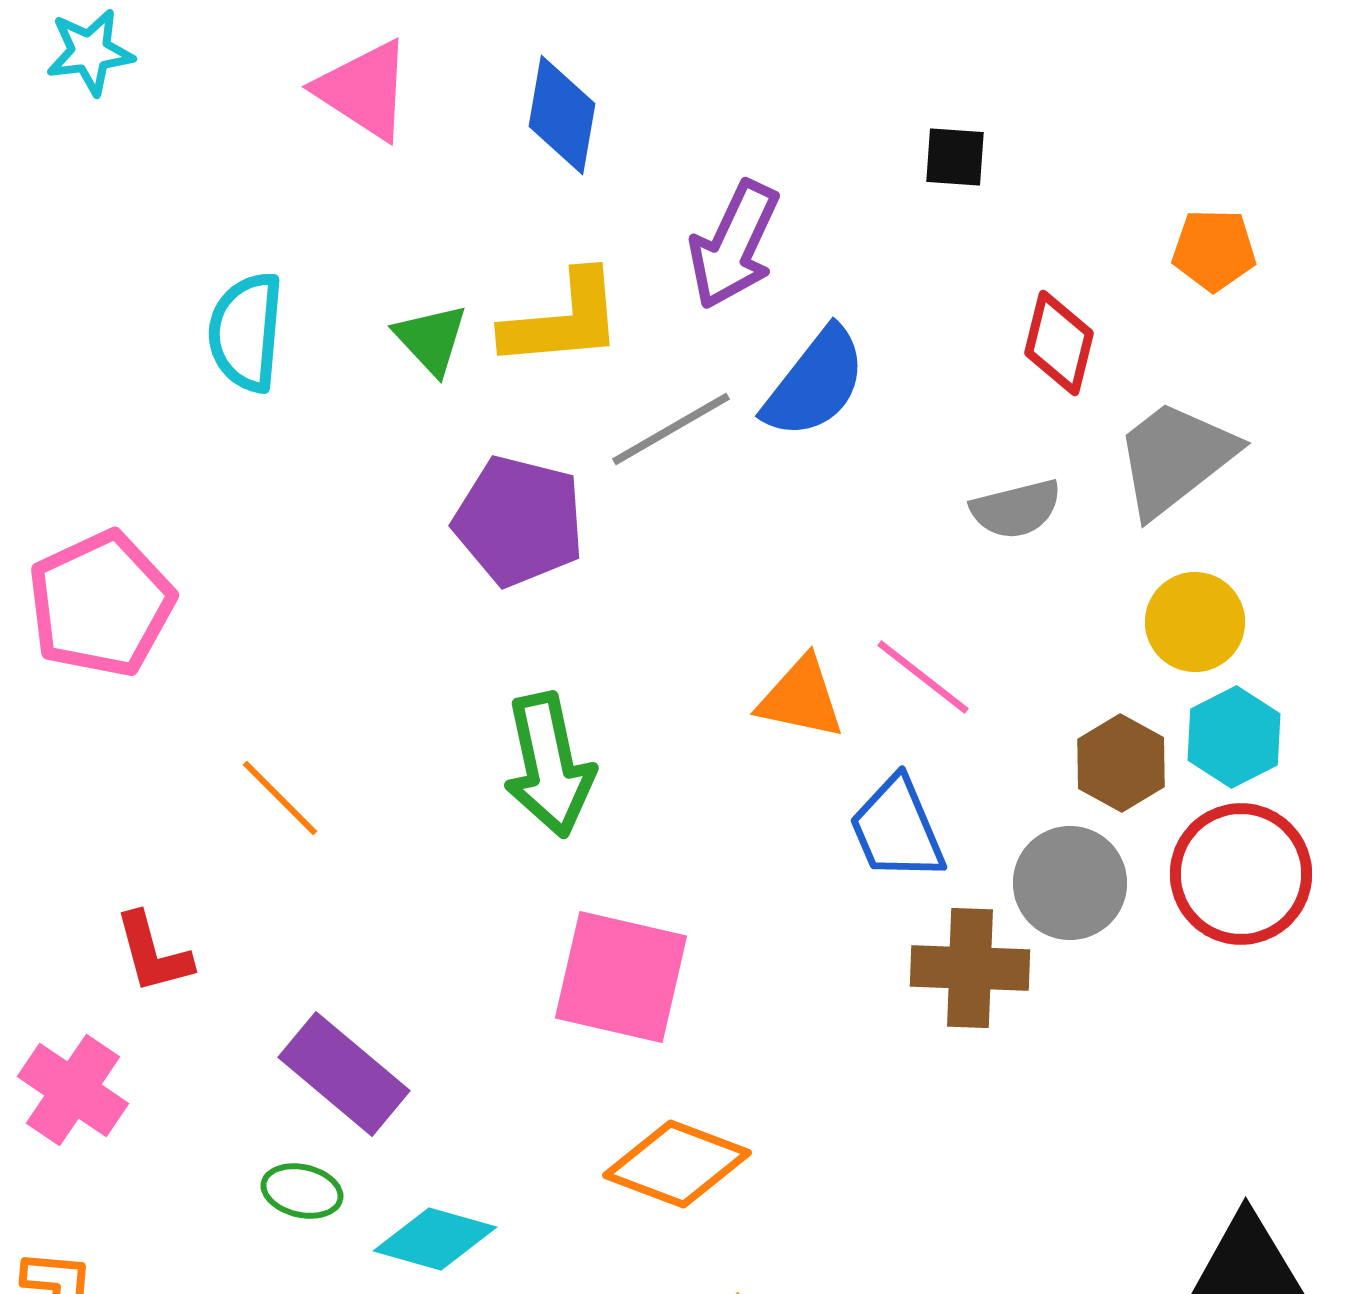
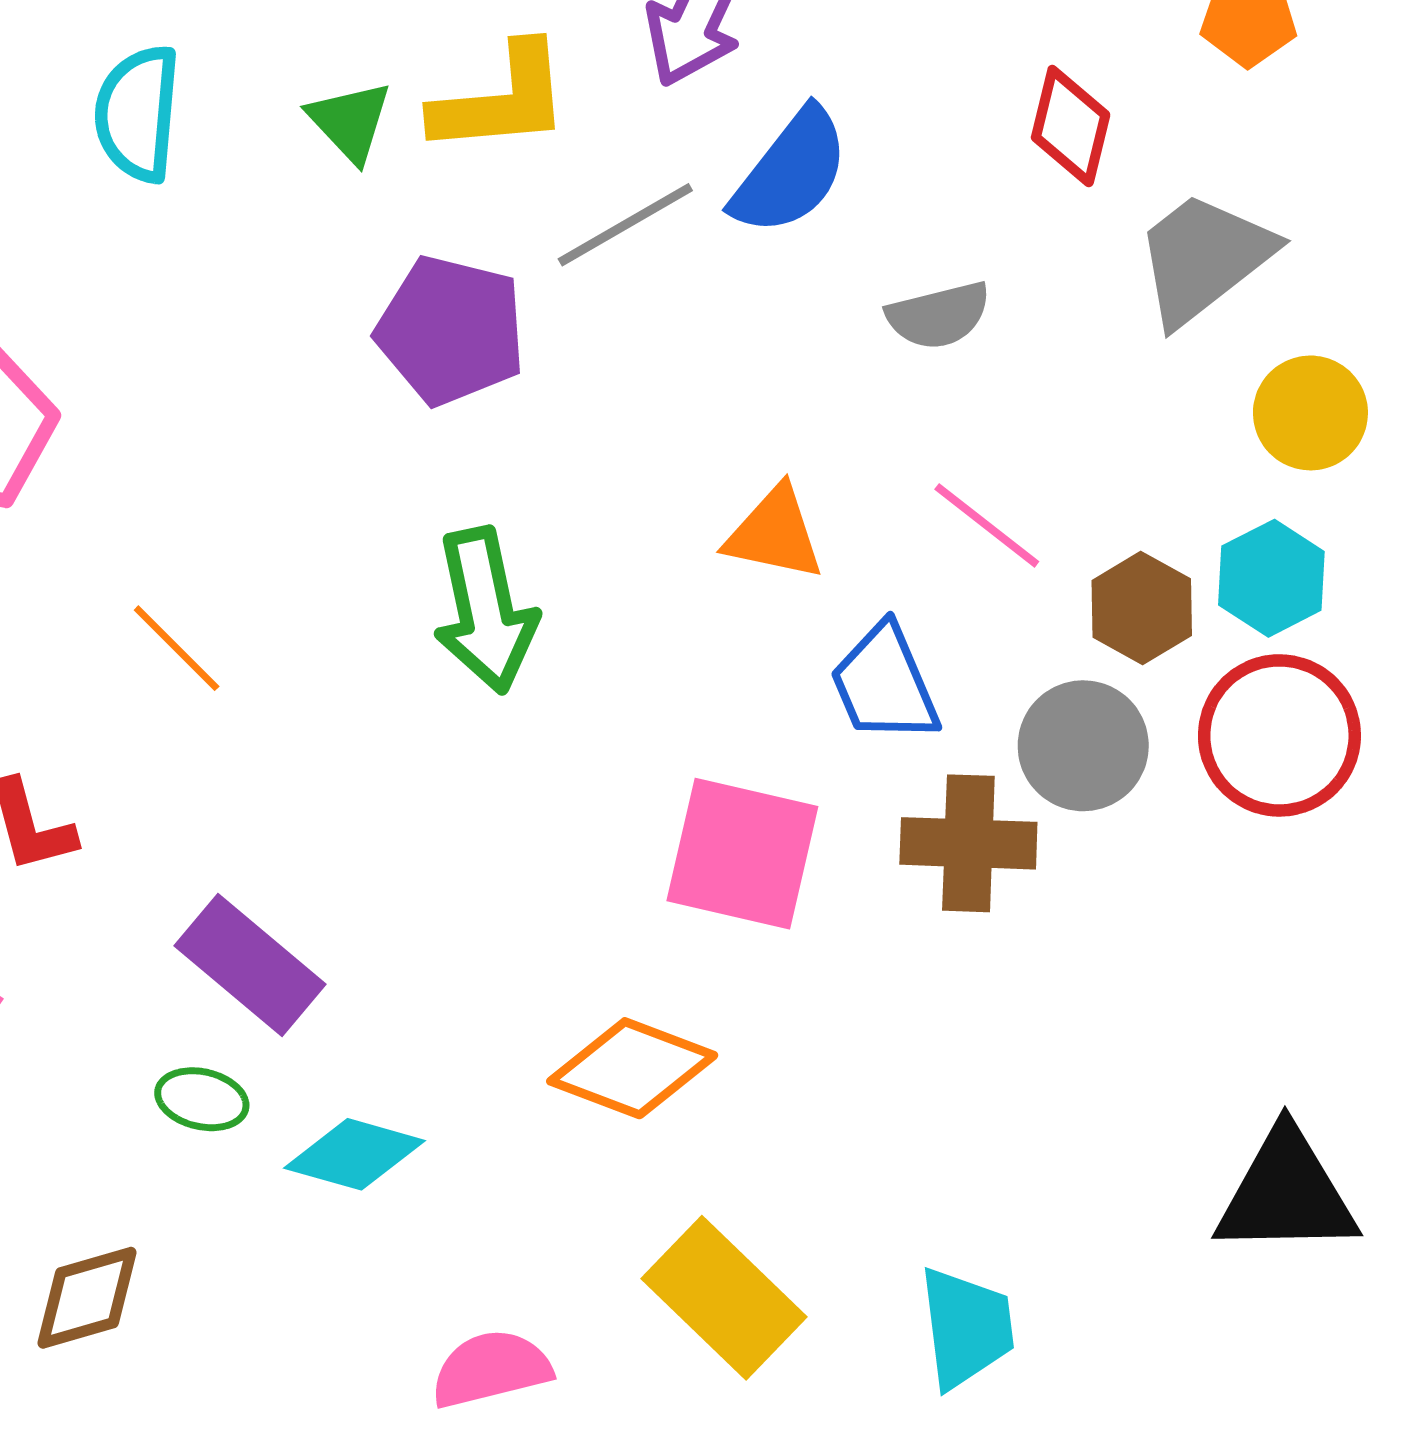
gray semicircle: (1016, 509) -> (939, 315), moved
yellow circle: (1195, 622) -> (1310, 413), moved
pink line: (923, 677) -> (987, 525), moved
pink square: (621, 977) -> (742, 854), moved

